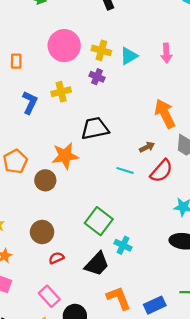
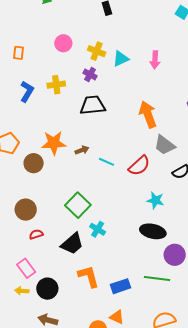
pink circle: (64, 46) -> (63, 43), size x0.6
black trapezoid: (95, 128) -> (93, 105), moved
brown arrow: (147, 147) -> (82, 150), moved

